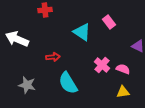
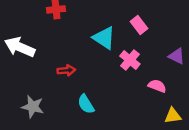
pink cross: (102, 65) -> (130, 60), moved
cyan semicircle: (68, 83) -> (86, 104), size x0.7
yellow triangle: (123, 92) -> (173, 116), moved

